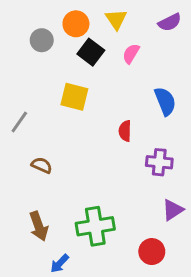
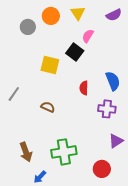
black square: (91, 52) -> (75, 52), moved
blue semicircle: (165, 101) -> (113, 81), moved
gray line: (19, 122) -> (14, 94), moved
brown semicircle: (42, 165) -> (48, 107), moved

